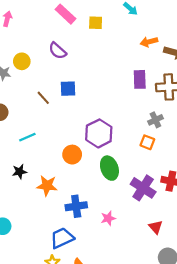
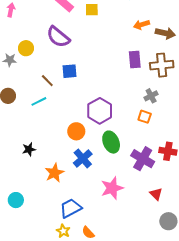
purple semicircle: (58, 51) -> (58, 37), size x1.4
cyan line: (27, 137) -> (39, 101), moved
orange star: (47, 186) -> (54, 173), moved, turned -30
blue cross: (76, 206) -> (83, 158), moved, turned -30
pink star: (108, 218) -> (112, 188), size x1.6

